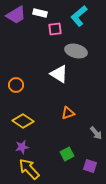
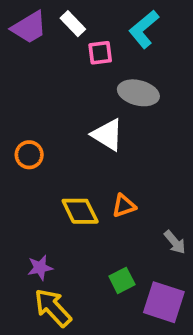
white rectangle: (40, 13) -> (73, 24), turned 32
yellow diamond: (23, 121) -> (80, 211), moved, turned 30
purple square: (90, 166) -> (164, 302), size x1.6

